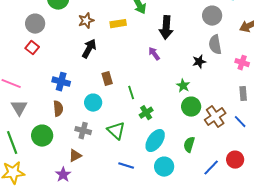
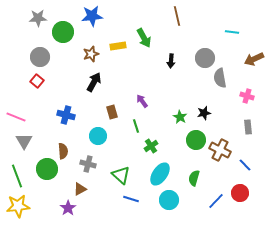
gray circle: (212, 16) -> (205, 58), moved
yellow rectangle: (118, 24) -> (118, 46), moved
black arrow: (166, 28) -> (171, 61), size x0.6
purple arrow: (154, 54) -> (142, 101), moved
black star: (199, 62) -> (204, 113), moved
green star: (183, 86) -> (180, 117), moved
brown semicircle: (58, 109) -> (63, 151), moved
brown cross: (215, 117) -> (220, 150), turned -30
blue line: (240, 122) -> (245, 165), moved
green triangle: (116, 131) -> (121, 175), moved

